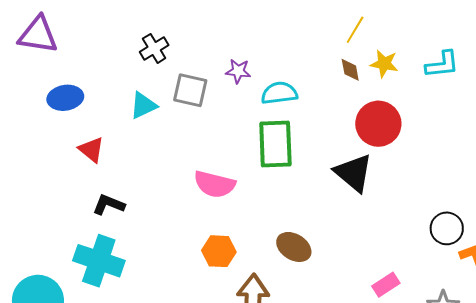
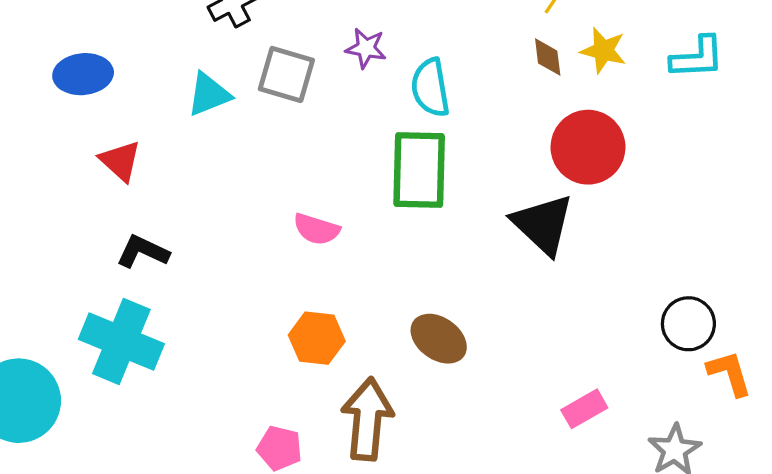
cyan semicircle: (279, 93) -> (430, 88), turned -96
pink semicircle: (215, 184) -> (316, 229), size x0.7

